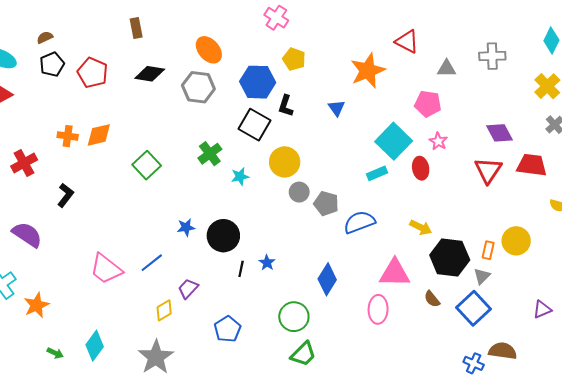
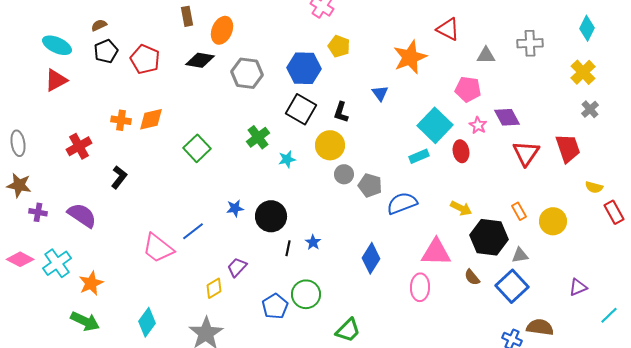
orange ellipse: (209, 50) -> (222, 30), moved, turned 64
black L-shape: (286, 106) -> (341, 112), moved
purple diamond: (500, 133) -> (507, 117), moved
red trapezoid: (532, 165) -> (568, 148), turned 64
orange rectangle: (488, 250) -> (519, 211), moved, turned -42
blue line: (152, 263) -> (193, 231), moved
gray triangle: (482, 276) -> (520, 255), turned 36
green circle: (294, 317) -> (306, 294), moved
green arrow: (55, 353) -> (85, 321), moved, size x1.8

